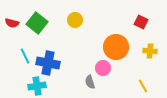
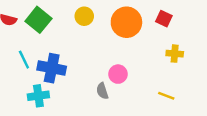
orange circle: (116, 47) -> (126, 22), moved
yellow line: (143, 86) -> (166, 96), turned -40

